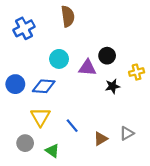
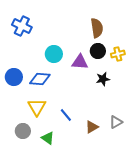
brown semicircle: (68, 16) -> (97, 28), moved
blue cross: (24, 28) -> (22, 26), turned -36
yellow cross: (137, 72) -> (118, 54), moved

